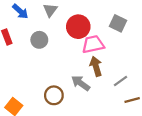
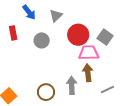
gray square: (118, 23) -> (105, 37), moved
gray arrow: (81, 83) -> (72, 85), turned 42

